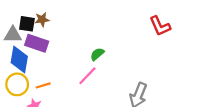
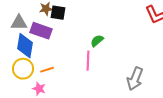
black square: (27, 24) -> (58, 13), moved
pink line: (87, 76) -> (88, 61), turned -42

